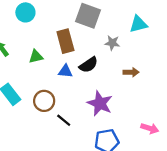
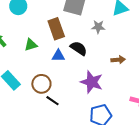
black semicircle: (89, 65) -> (79, 48), turned -108
brown arrow: (131, 72) -> (118, 60), moved
black line: (64, 120) -> (53, 101), moved

